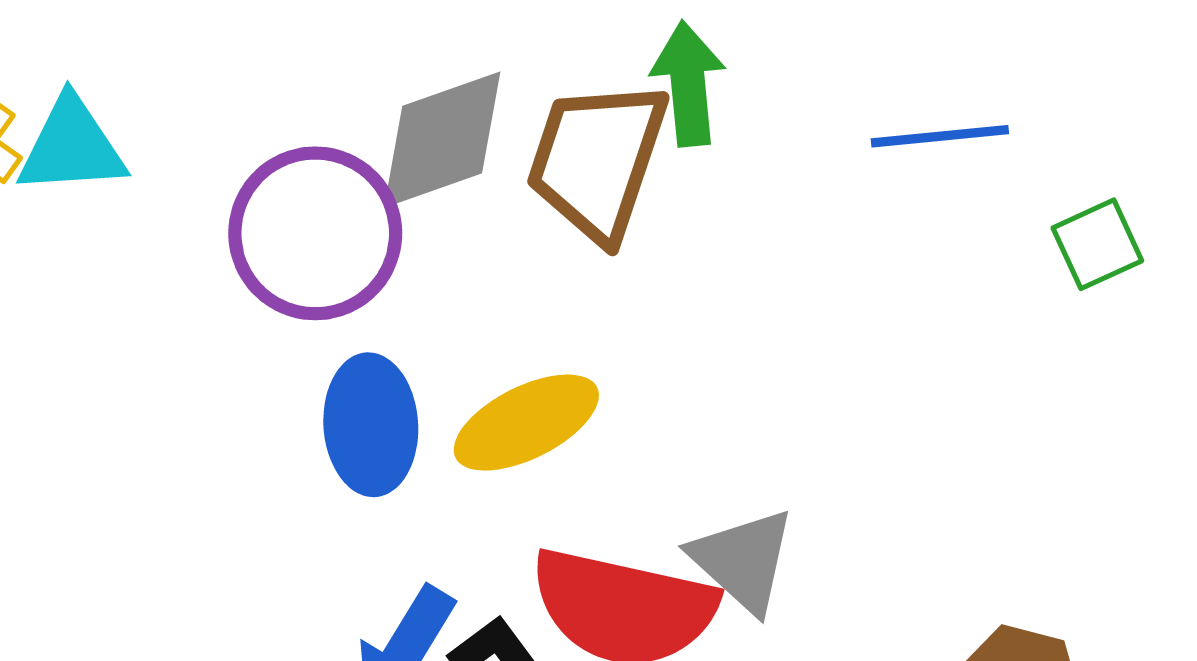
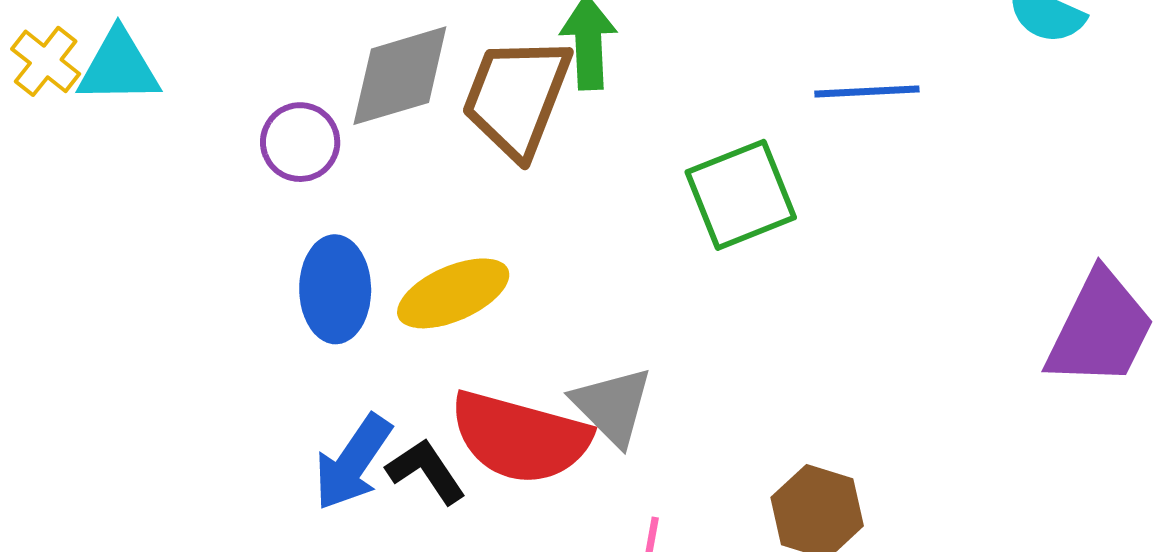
blue line: (940, 136) -> (867, 92), moved
purple circle: (315, 233) -> (300, 142), size x0.6
green square: (1097, 244) -> (741, 195), moved, size x1.6

